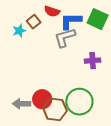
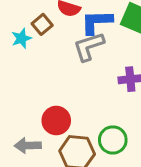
red circle: (42, 99) -> (56, 121), moved
green circle: (79, 102) -> (113, 140), size x0.7

